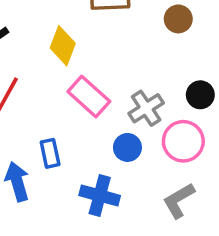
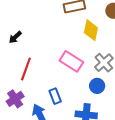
yellow diamond: (63, 46) -> (91, 30), moved

